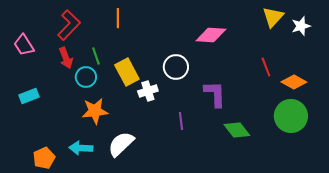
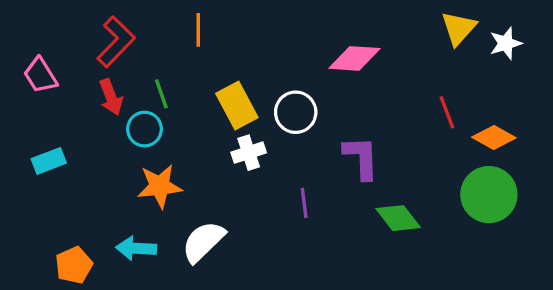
yellow rectangle: (127, 72) -> (237, 106), moved

